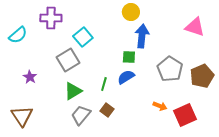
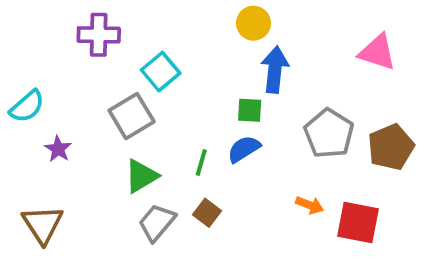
cyan semicircle: (18, 35) -> (27, 106), moved
red square: (185, 115) -> (358, 222), turned 35

